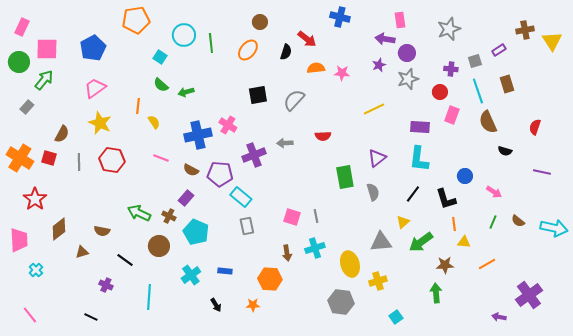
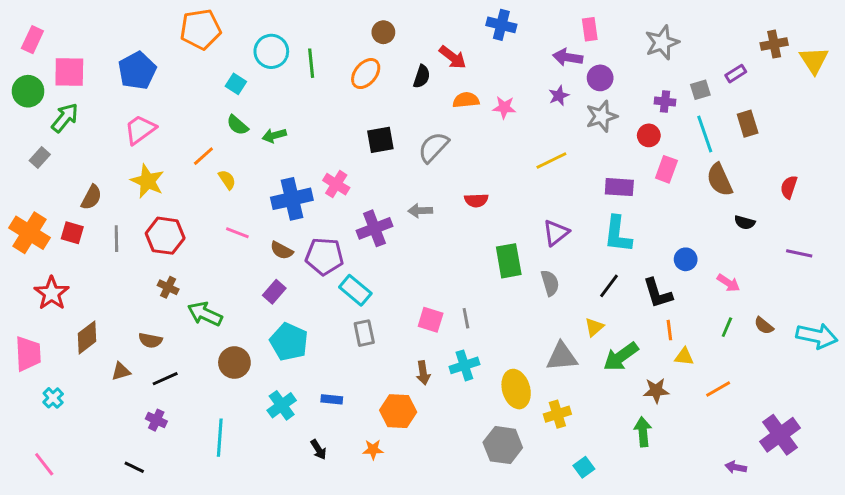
orange line: (138, 106) -> (203, 156), turned 42
brown cross: (169, 216) -> (168, 287), moved
black line: (125, 260) -> (165, 379), moved, turned -60

